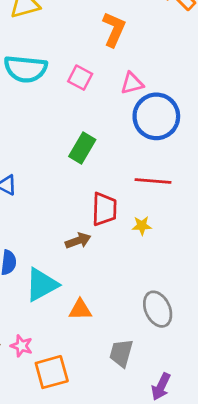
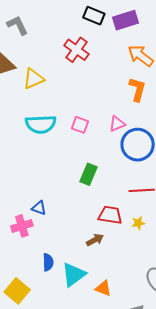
orange L-shape: (114, 29) -> (137, 89), moved
red trapezoid: (104, 209) -> (110, 215), turned -75
orange triangle: (80, 310) -> (103, 288), turned 30

